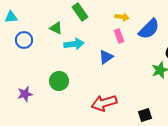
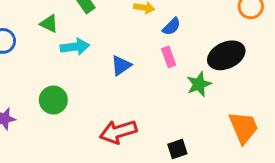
blue semicircle: (149, 29) -> (172, 27), moved, size x0.6
pink rectangle: (119, 36) -> (169, 57), moved

